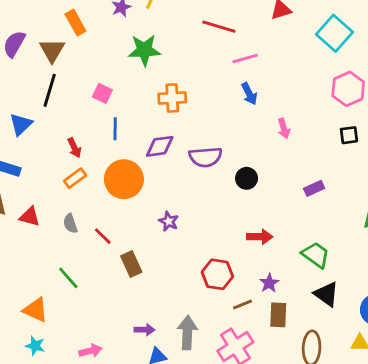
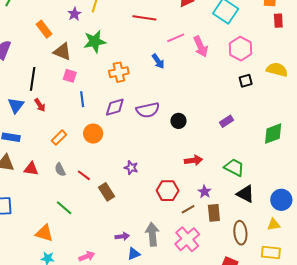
brown triangle: (52, 50) -> (62, 52), moved, turned -30
pink line: (245, 58) -> (176, 38), moved
blue arrow: (249, 94) -> (158, 61), moved
pink arrow: (284, 128) -> (201, 46), moved, size x1.5
red arrow: (74, 148) -> (40, 105), moved
orange circle: (124, 179) -> (93, 134), size x0.7
purple star: (169, 221) -> (131, 168), moved

